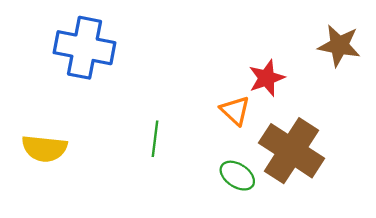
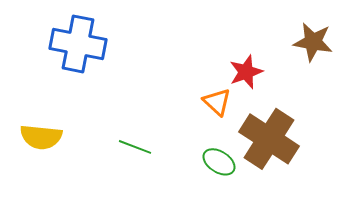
green line: (155, 139) -> (135, 147), moved, turned -76

